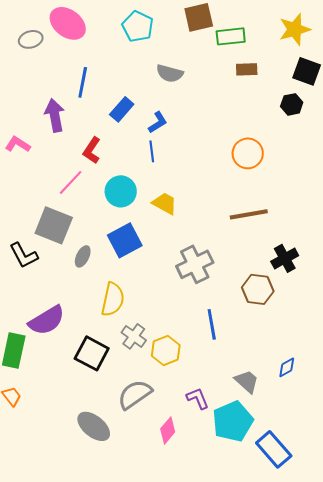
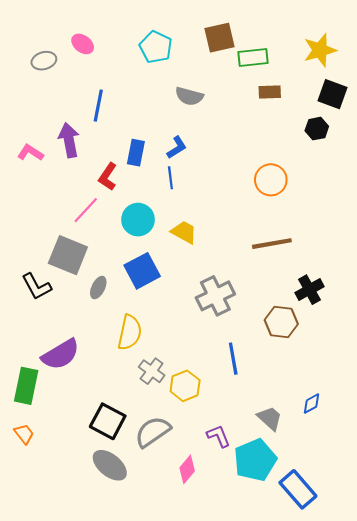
pink ellipse: (68, 23) -> (83, 44), size x0.6
blue rectangle: (122, 109) -> (136, 153), moved, turned -30
pink L-shape: (18, 144) -> (30, 153), moved
black square: (92, 353) -> (108, 421), moved

